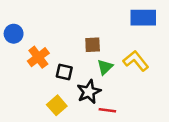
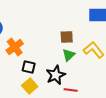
brown square: (93, 45) -> (67, 37), moved
black square: (64, 72) -> (29, 67), moved

